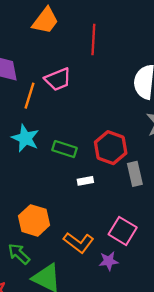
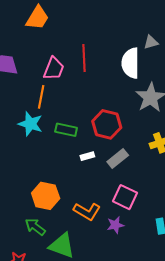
red line: (93, 39) -> (84, 58), moved
pink trapezoid: (58, 79) -> (54, 69), turned -40
orange line: (30, 96) -> (41, 97), moved
gray rectangle: (135, 174) -> (118, 159), moved, turned 70

